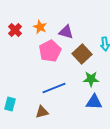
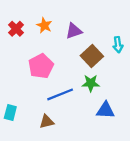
purple triangle: (66, 32) -> (74, 31), turned -35
pink pentagon: (50, 51) -> (41, 66), moved
green star: (91, 79) -> (91, 83), moved

